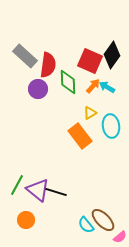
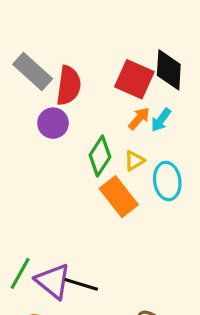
black diamond: (112, 55) -> (169, 70), turned -32
green diamond: (68, 82) -> (100, 156), moved, turned 35
cyan arrow: (107, 87) -> (161, 120), turned -84

